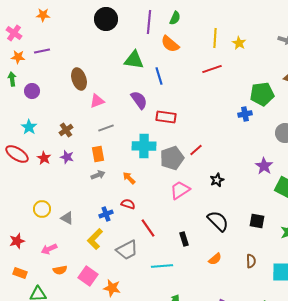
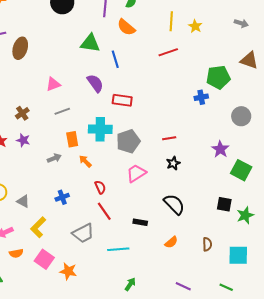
brown ellipse: (79, 79) -> (20, 48), moved, turned 35
red line: (196, 150) -> (169, 138), moved, turned 32
orange rectangle: (98, 154) -> (72, 139), moved
red semicircle: (128, 204) -> (100, 187), moved, turned 48
black square: (257, 221) -> (224, 204), moved
yellow L-shape: (95, 239) -> (38, 227), moved
black rectangle: (184, 239) -> (140, 222), turned -64

